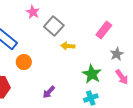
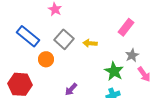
gray square: (54, 26) -> (64, 39), moved
gray star: (117, 54) -> (132, 55), moved

